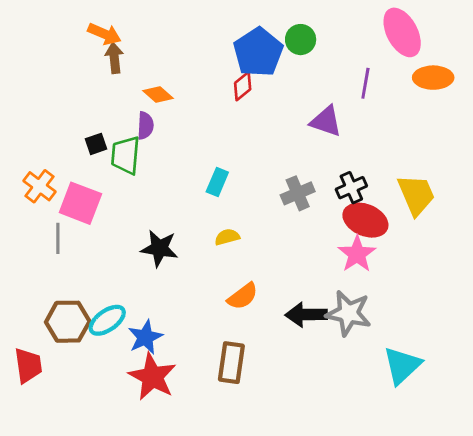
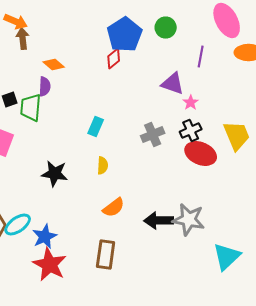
green circle: (301, 40) -> (166, 28), moved
yellow semicircle: (227, 237) -> (103, 166), turned 108
pink star: (357, 254) -> (191, 102), moved, size x0.6

